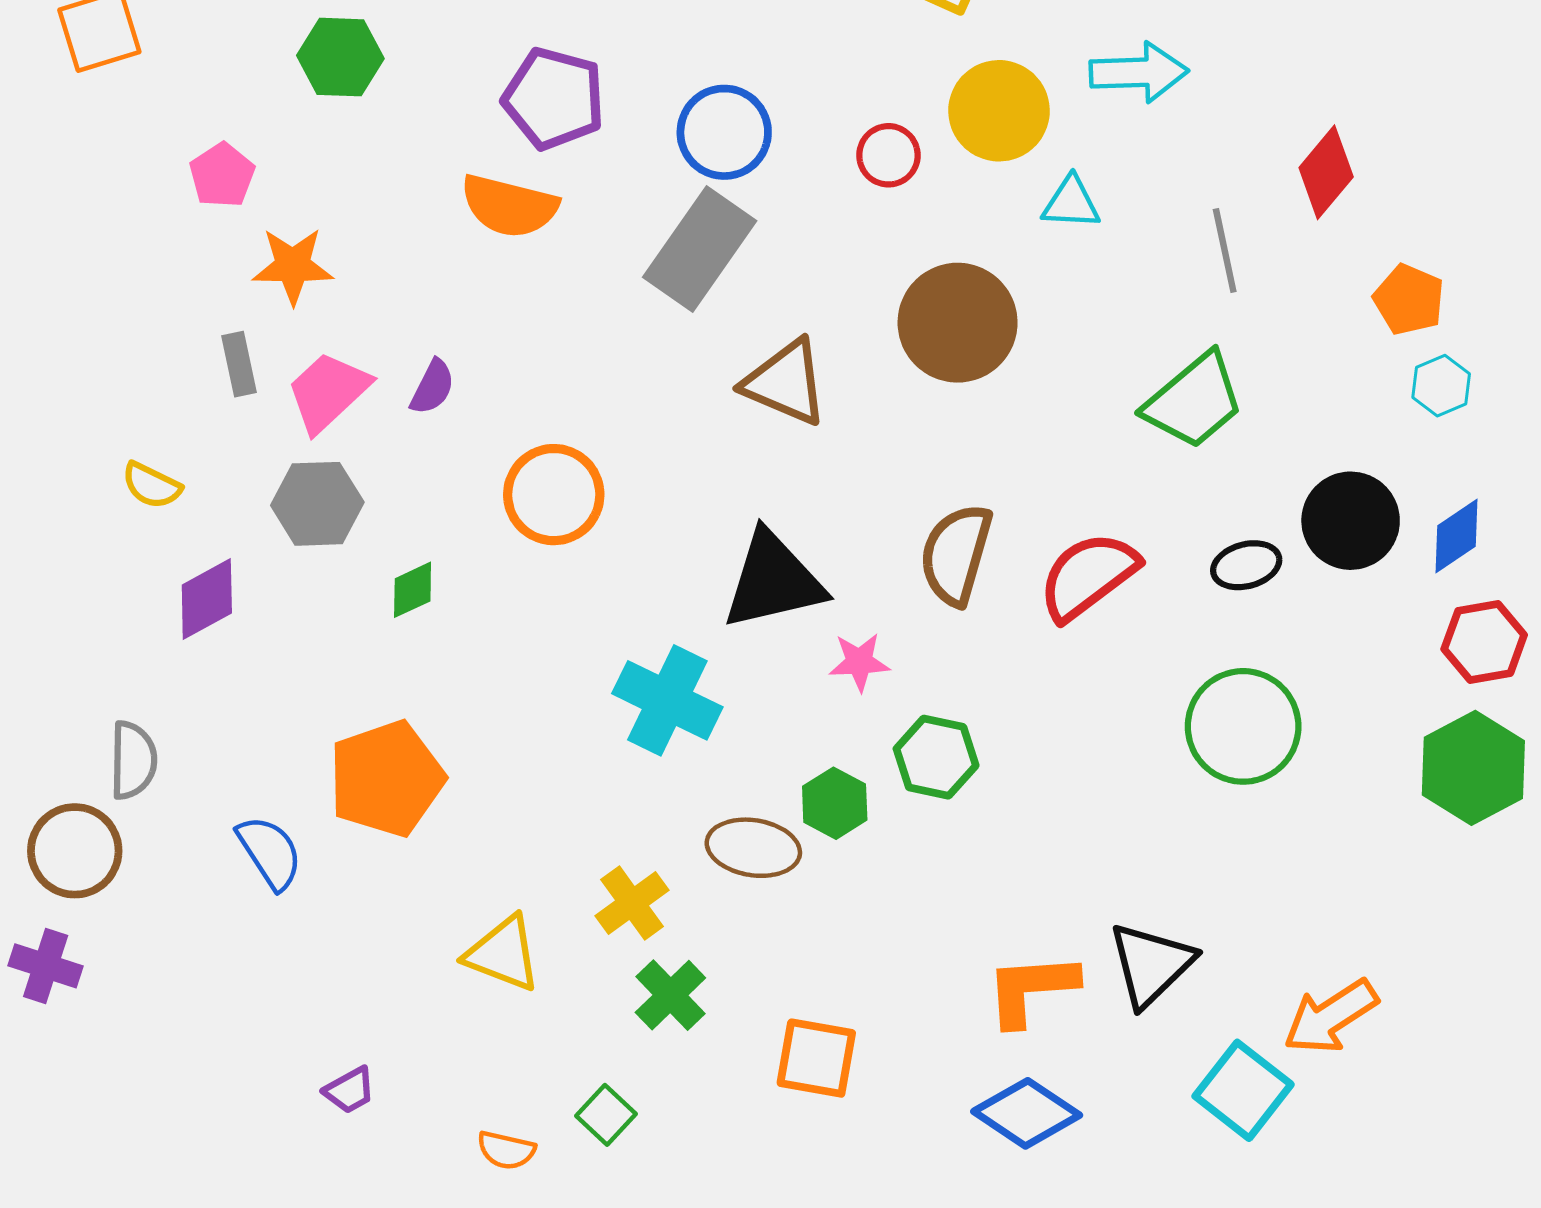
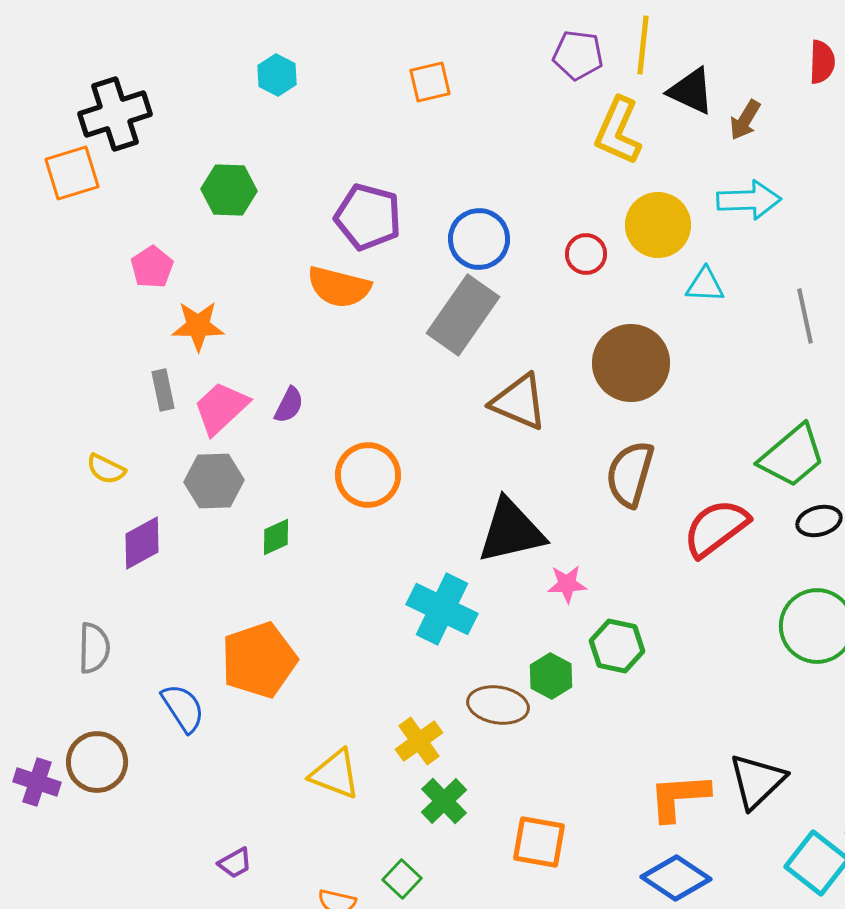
green trapezoid: (1194, 401) -> (792, 456), moved
brown semicircle: (956, 554) -> (630, 474), moved
brown circle: (75, 851) -> (97, 762), moved

